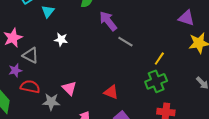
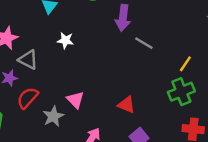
purple arrow: (108, 21) -> (123, 18), turned -135
red semicircle: (30, 87) -> (28, 98), turned -60
gray star: (51, 102) -> (53, 116), turned -30

